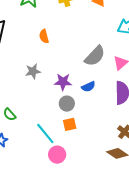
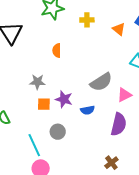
gray circle: (67, 104) -> (58, 132), moved
orange square: (70, 124) -> (44, 104), moved

